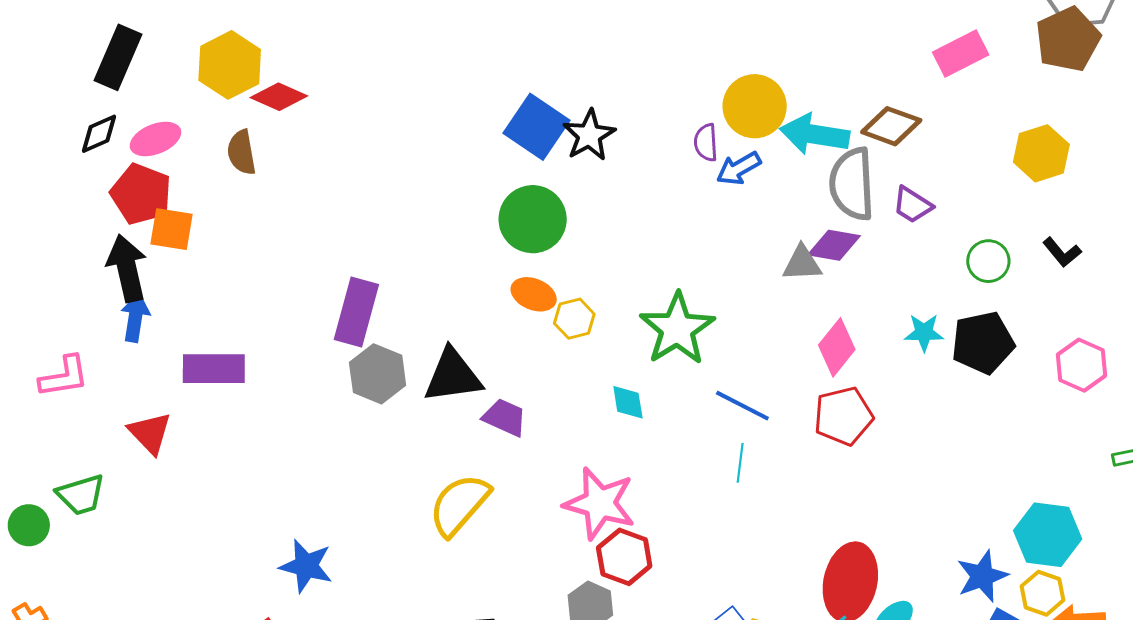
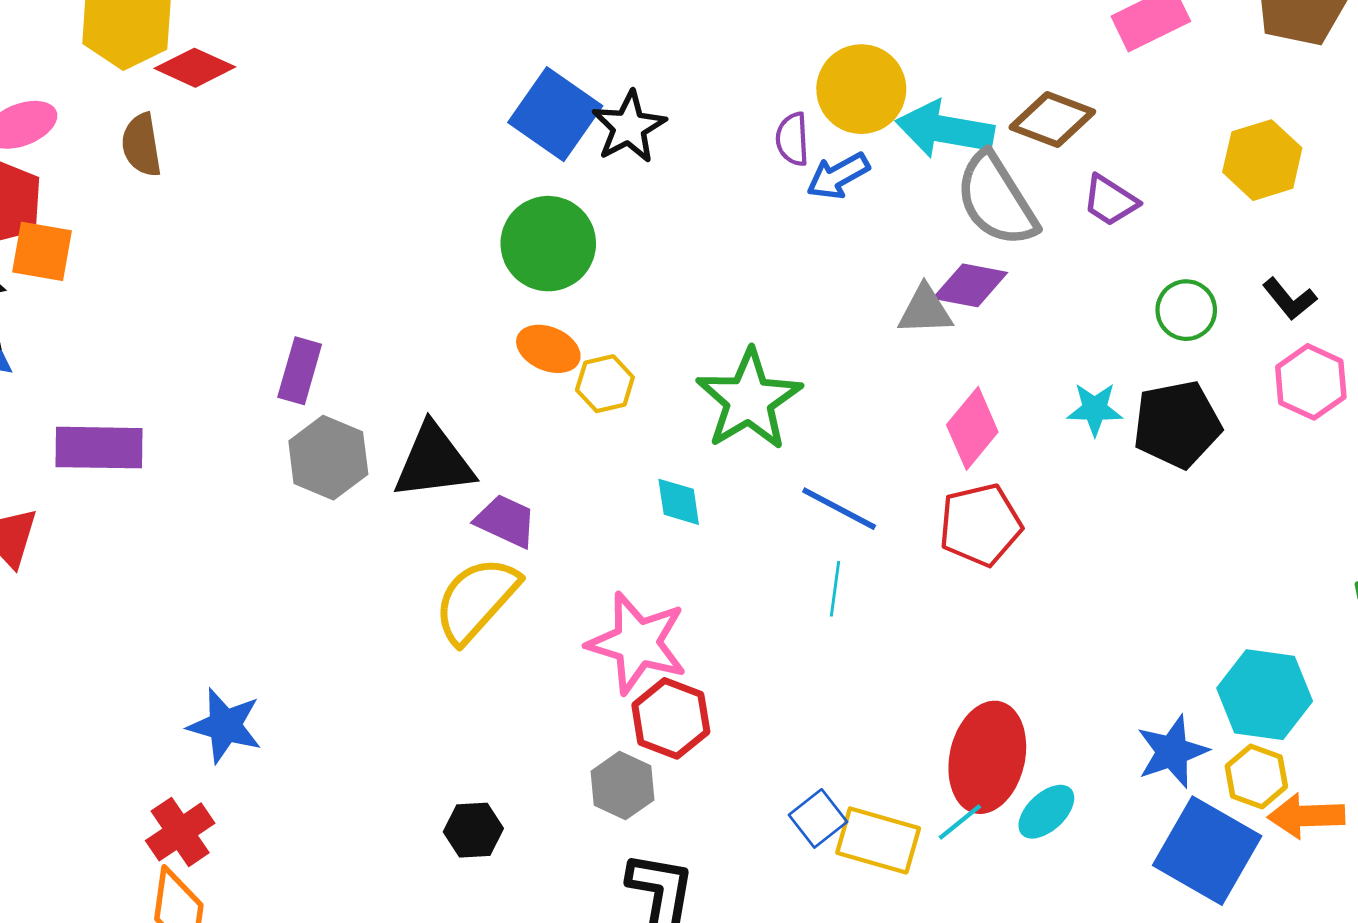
gray semicircle: (852, 184) -> (996, 200), turned -30
purple trapezoid: (913, 205) -> (1110, 201), moved
purple rectangle: (356, 312) -> (300, 371), size x0.7
pink hexagon: (1081, 365) -> (1311, 382), moved
yellow semicircle: (459, 505) -> (476, 600), moved

